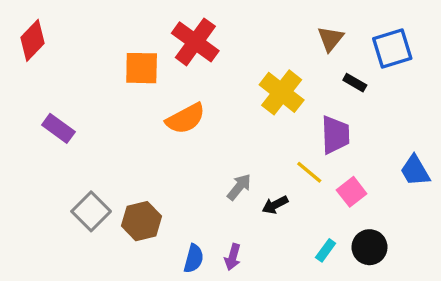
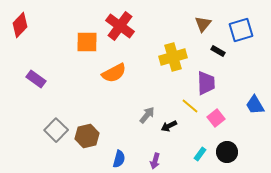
yellow cross: (282, 92) -> (173, 57), turned 36
purple arrow: (233, 257) -> (155, 161), moved

